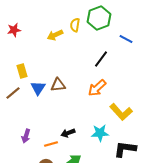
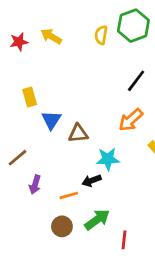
yellow arrow: (55, 35) -> (51, 36), moved, turned 56
brown triangle: (58, 85) -> (78, 133), moved
brown line: (13, 93) -> (18, 158), moved
cyan star: (100, 133) -> (108, 159), moved

